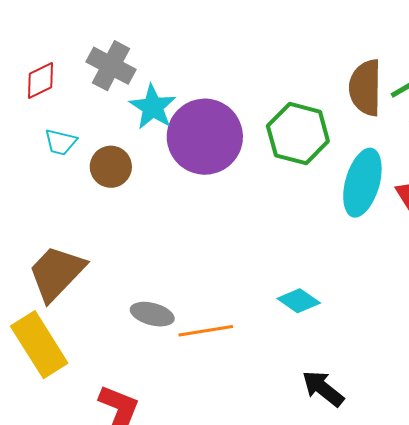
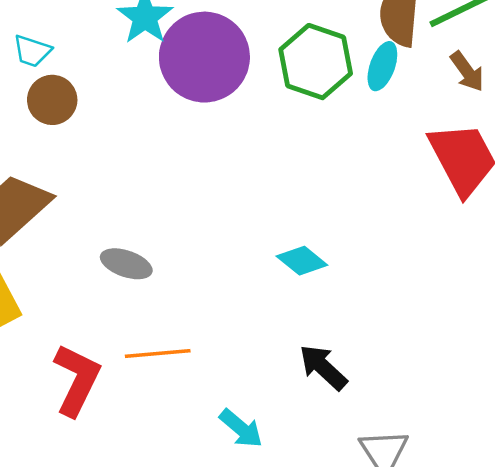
brown circle: (111, 167) -> (52, 100), moved
cyan ellipse: (362, 183) -> (382, 66), moved, size x0.6
orange line: (206, 331) -> (158, 354), moved

